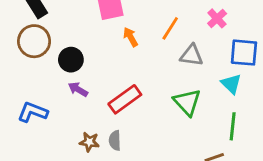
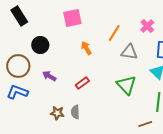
orange arrow: (130, 37) -> (86, 48), moved
brown circle: (34, 41) -> (18, 66), moved
black circle: (71, 60) -> (40, 45), moved
red rectangle: (125, 99) -> (82, 83), size x0.6

